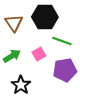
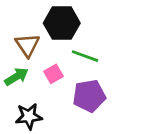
brown triangle: (14, 23) -> (27, 45), moved
black star: (21, 85) -> (29, 116), turned 30

